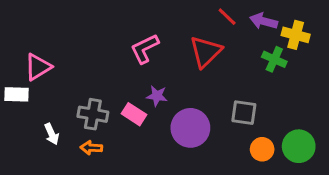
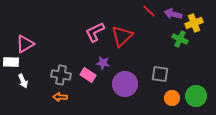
yellow cross: (296, 35) -> (194, 23), turned -36
red triangle: (206, 52) -> (122, 36), moved
white arrow: (52, 134) -> (23, 81), moved

